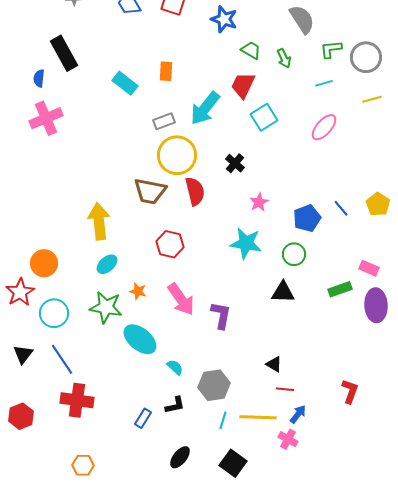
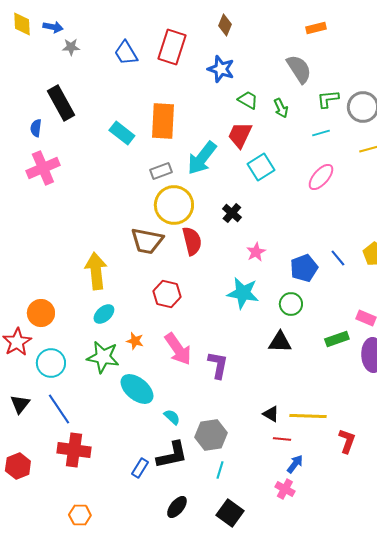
orange rectangle: (166, 71) -> (163, 121), size x1.8
black L-shape: (175, 405) -> (172, 455), size x1.6
yellow line: (258, 417) -> (308, 416), moved

